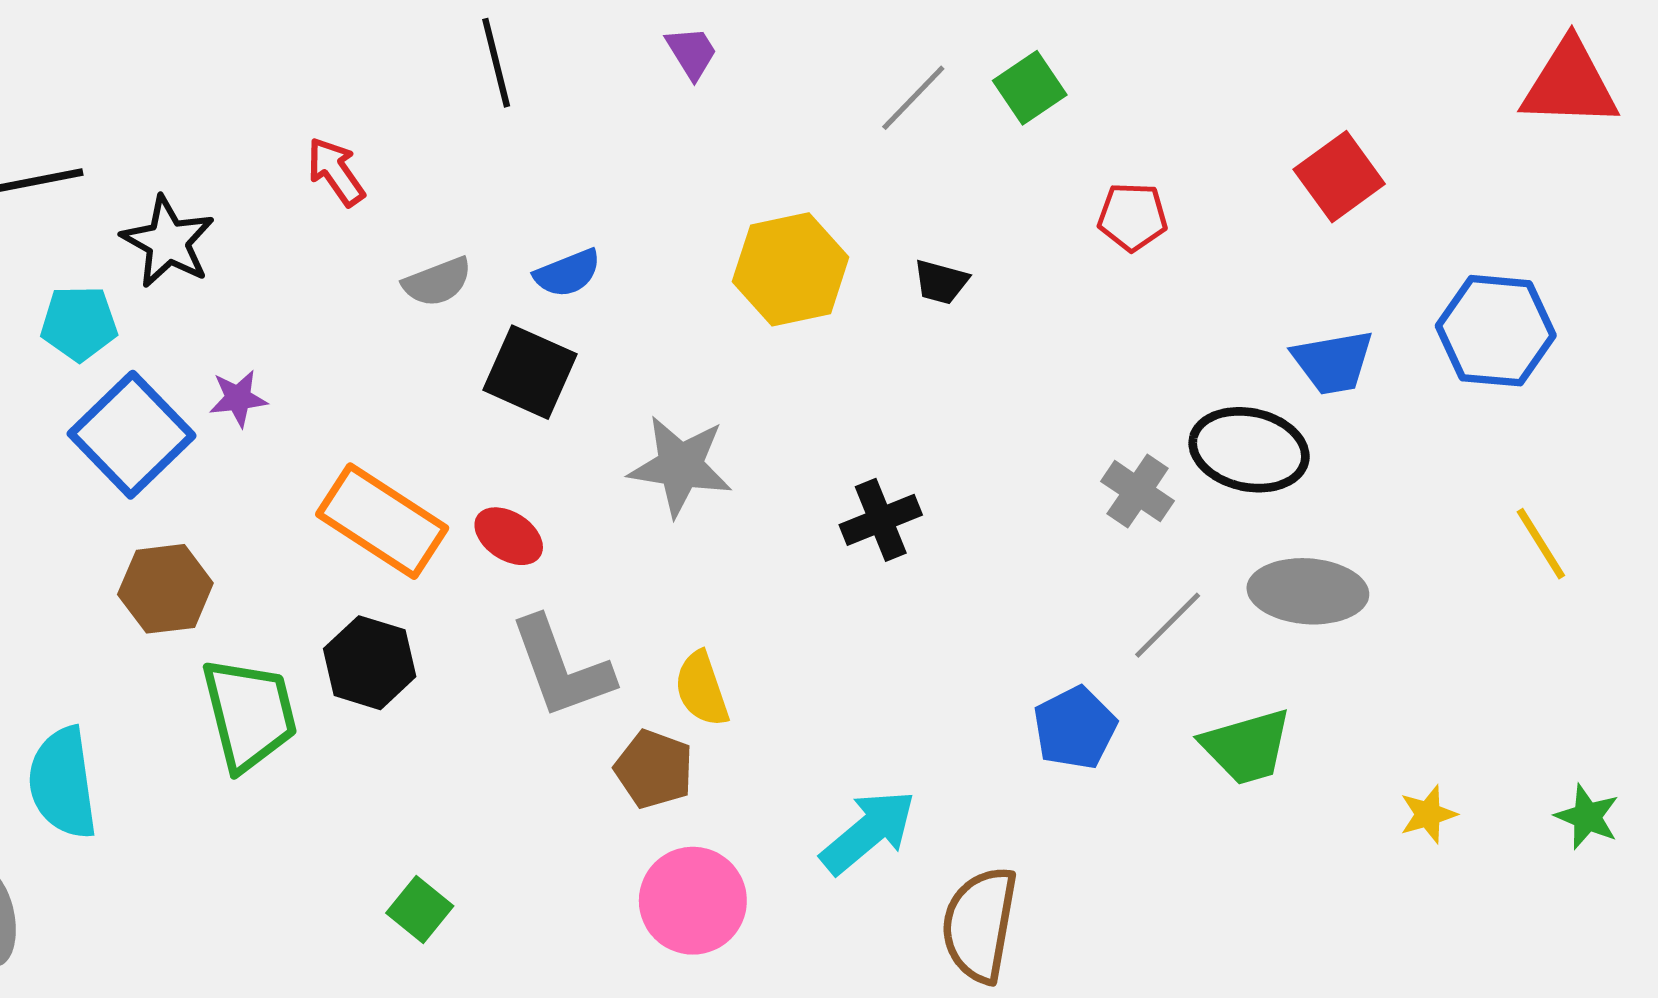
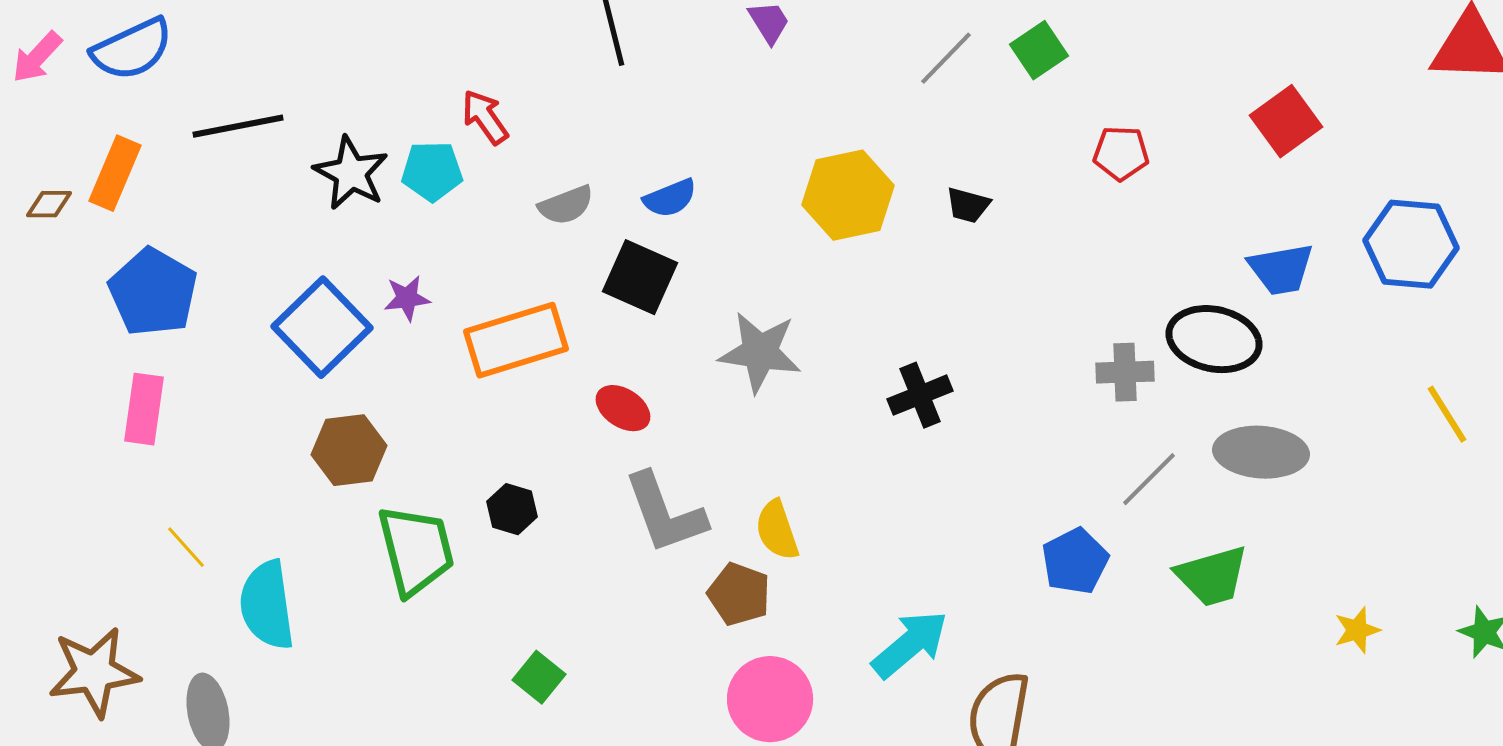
cyan pentagon: (79, 323) -> (432, 171), moved
gray cross: (1138, 491) -> (1125, 372), turned -36
orange rectangle: (382, 521) -> (516, 340), moved, turned -50
black hexagon: (370, 663) -> (512, 509), size x0.7
green square: (420, 909) -> (539, 677), moved

